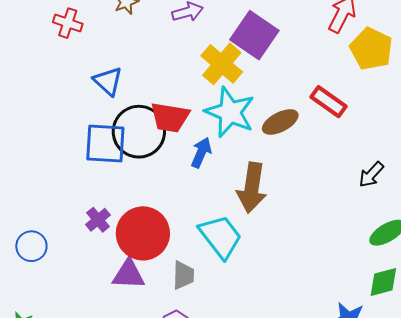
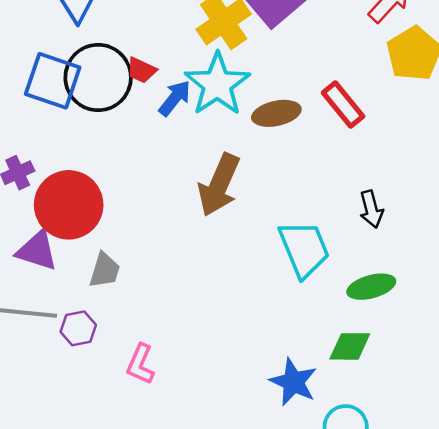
red trapezoid: (170, 117) -> (141, 70), size x0.6
blue arrow: (201, 153) -> (175, 98), moved
black arrow: (371, 175) -> (371, 209), turned -72
cyan trapezoid: (221, 237) -> (304, 249), moved

